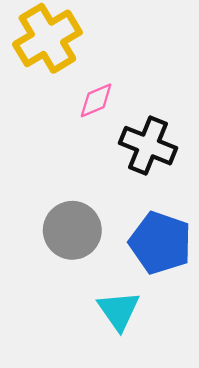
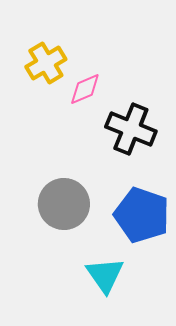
yellow cross: (47, 38) -> (46, 63), moved, size x0.7

